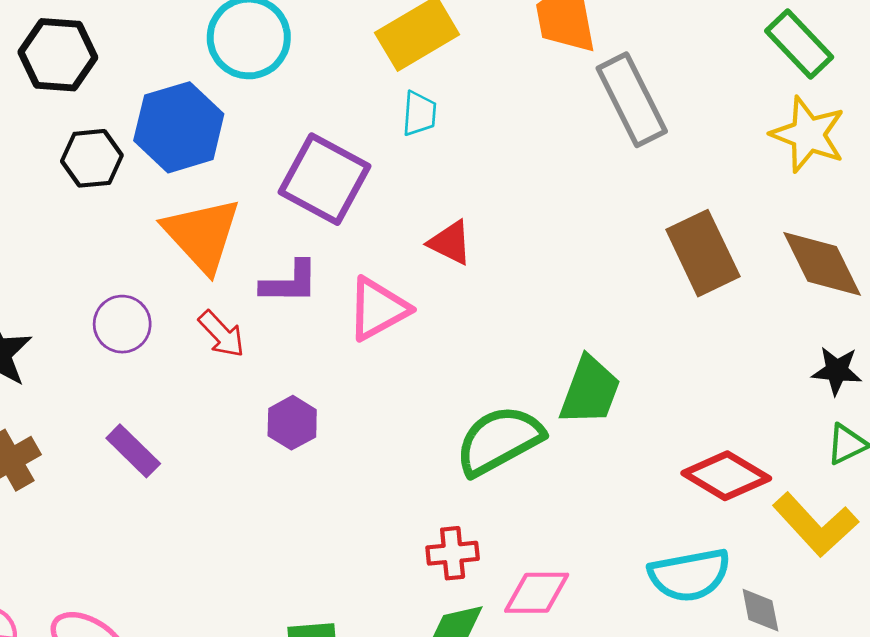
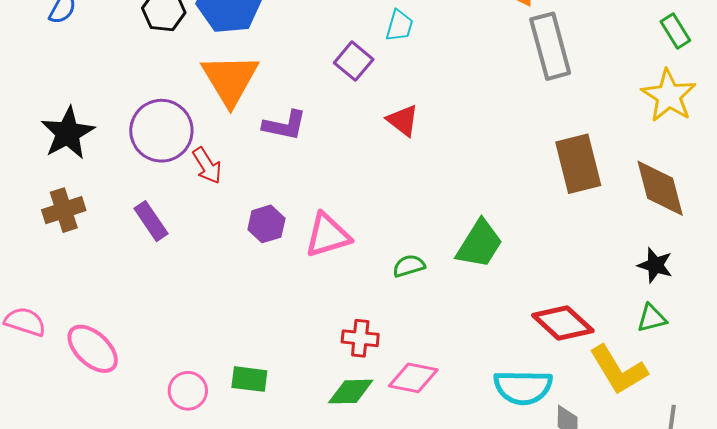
green rectangle: (799, 44) -> (675, 31), size x0.7
purple square: (324, 179) -> (354, 61), moved, size x0.6
pink triangle: (378, 309) -> (328, 235), moved
purple circle: (122, 324) -> (161, 131), size x1.5
red arrow: (222, 334) -> (207, 166), moved
green semicircle: (499, 440) -> (409, 266), size x0.5

